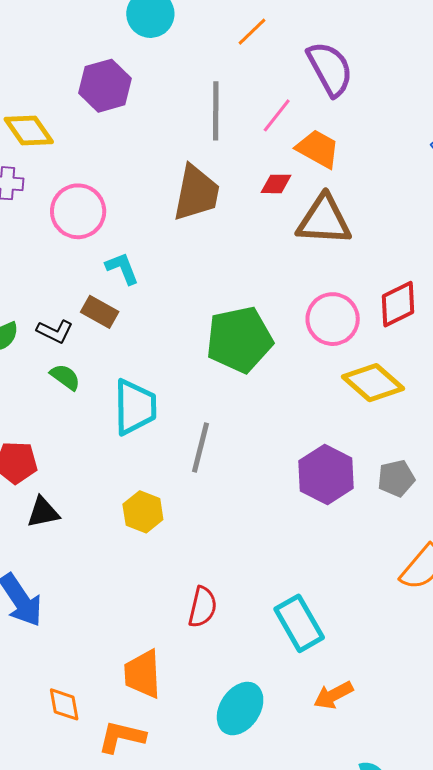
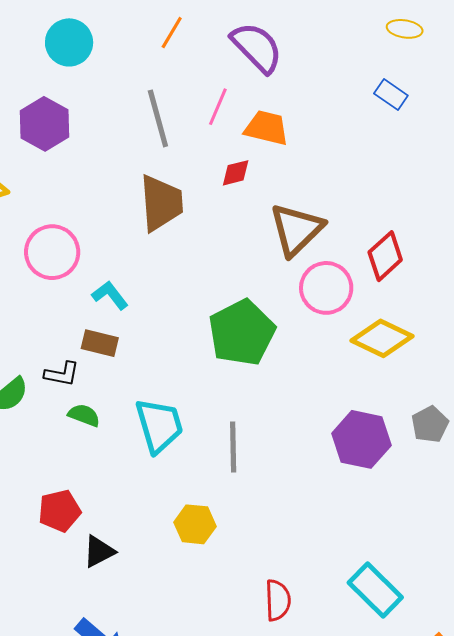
brown triangle: (324, 220) -> (296, 230), moved, turned -32

